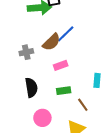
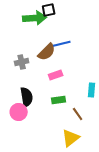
blue line: (66, 34) -> (61, 44), turned 30
pink circle: (42, 118) -> (19, 112), moved

